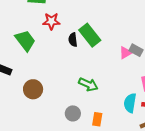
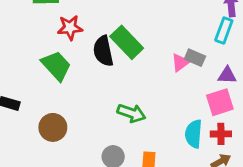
black semicircle: (73, 40) -> (103, 51), size x1.5
green trapezoid: (25, 41) -> (56, 66), moved

